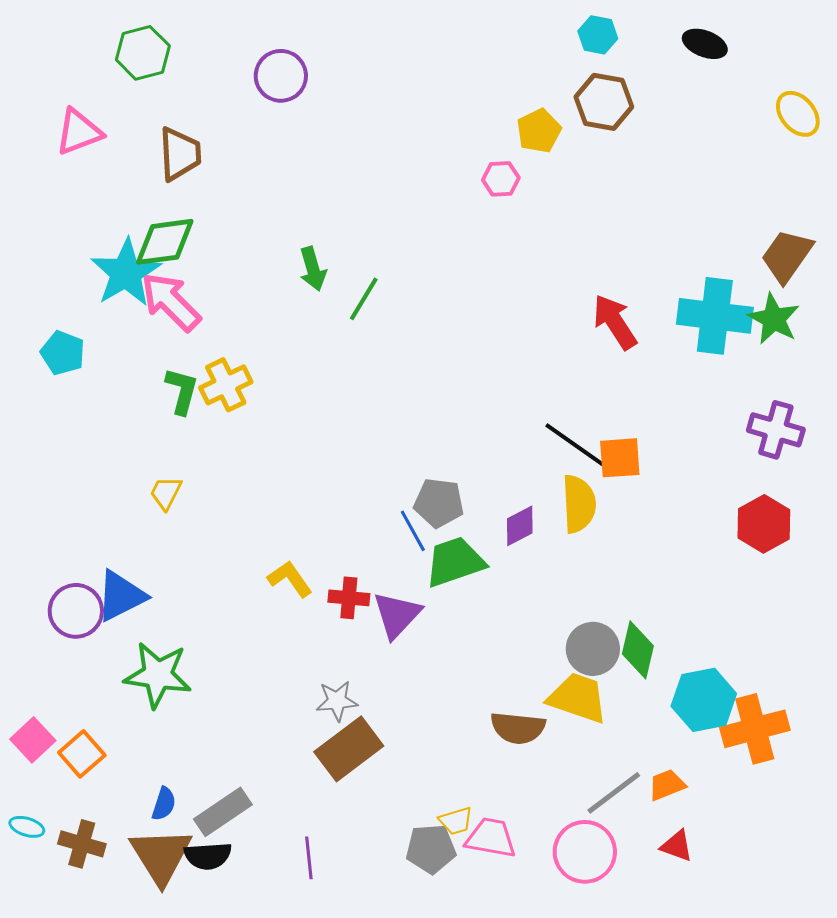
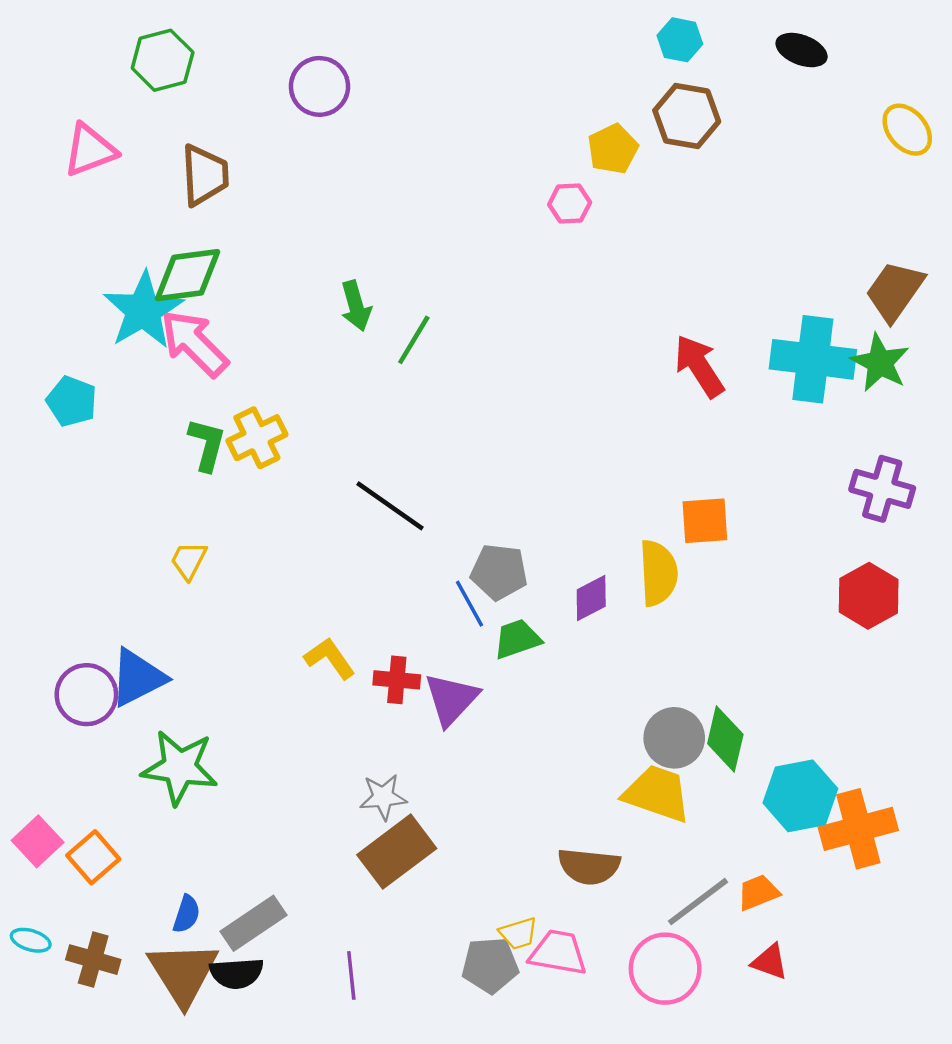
black line: (575, 445) -> (390, 506), moved
green trapezoid: (455, 562) -> (517, 639), size x0.7
brown semicircle: (518, 728) -> (589, 866), moved

